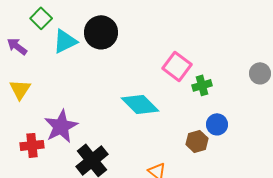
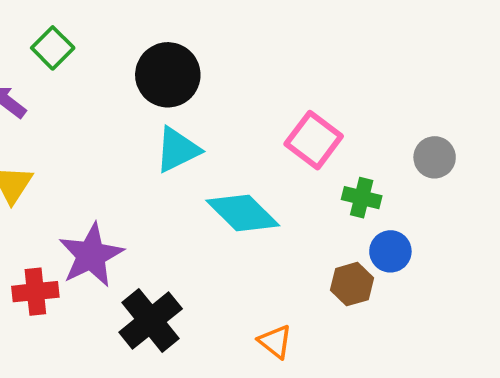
cyan triangle: (65, 41) -> (177, 150), moved
gray circle: (260, 73) -> (435, 157), moved
green cross: (202, 85) -> (362, 198), moved, turned 30

